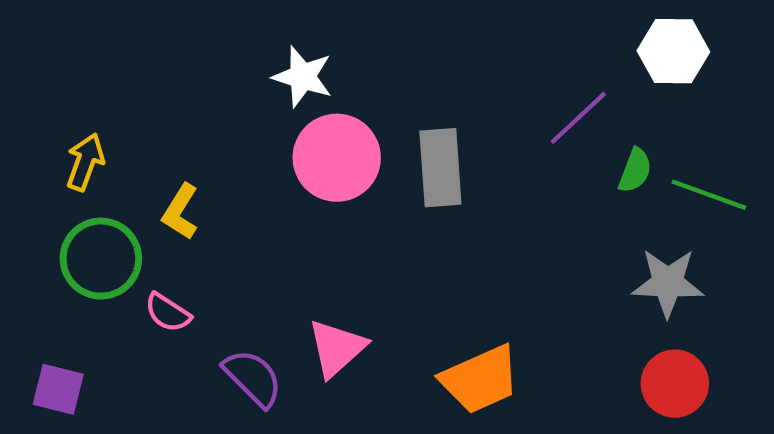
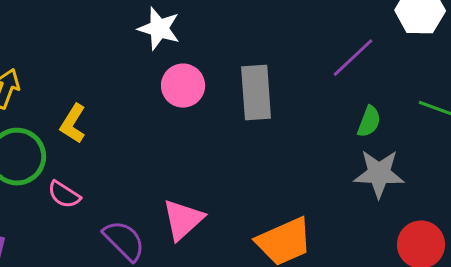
pink circle: (337, 158) -> (183, 86), size x0.7
green semicircle: (635, 170) -> (369, 122), moved
gray star: (668, 283) -> (379, 174), moved

